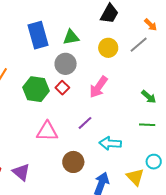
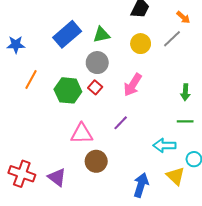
blue rectangle: (38, 35) -> (67, 34), turned 68
green arrow: (149, 97) -> (185, 92), turned 56
cyan arrow: (110, 143) -> (164, 145), moved
brown circle: (73, 162) -> (96, 161), moved

